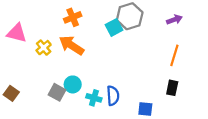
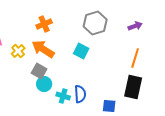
cyan square: (114, 27) -> (81, 51), moved, turned -35
black rectangle: (172, 88) -> (133, 87), size x1.6
gray square: (57, 92) -> (39, 71), moved

